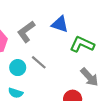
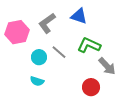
green L-shape: (82, 44) -> (89, 45), moved

